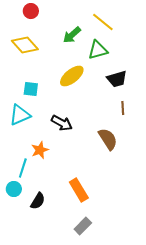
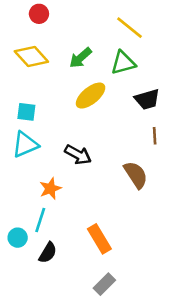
green arrow: (72, 35) -> (80, 58), moved
cyan square: (31, 89) -> (26, 112), moved
cyan line: (23, 168) -> (40, 220), moved

